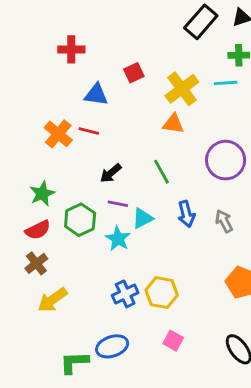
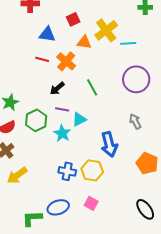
cyan line: (226, 83) -> (128, 43), moved
orange triangle: (173, 124) -> (84, 42), moved
orange cross: (58, 134) -> (66, 61), moved
blue arrow: (186, 214) -> (109, 144), moved, size x1.4
blue cross: (125, 294) -> (67, 171), turned 36
pink square: (173, 341) -> (91, 203), moved

